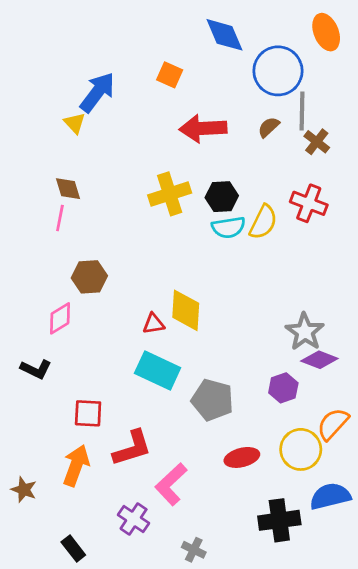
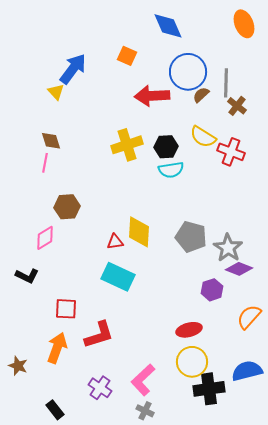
blue circle: (278, 71) -> (188, 72), moved
yellow semicircle: (263, 222) -> (203, 137), moved, turned 96
gray pentagon: (212, 400) -> (191, 237), moved
yellow circle: (301, 449) -> (192, 362), moved
red ellipse: (242, 457) -> (189, 330), moved
pink L-shape: (171, 484) -> (143, 380), moved

